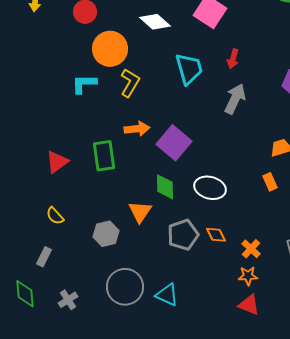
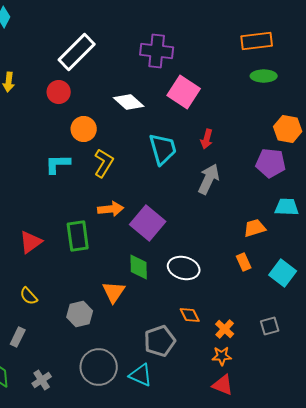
orange circle: (110, 49) -> (84, 129), size x0.7
gray pentagon: (183, 235) -> (160, 341), moved

